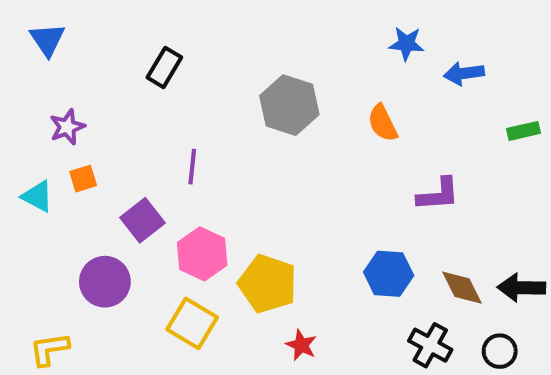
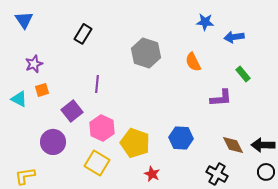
green rectangle: (523, 131) -> (243, 74), moved, turned 63
blue hexagon: (389, 274) -> (181, 138), moved
black circle: (500, 351) -> (266, 172), moved

